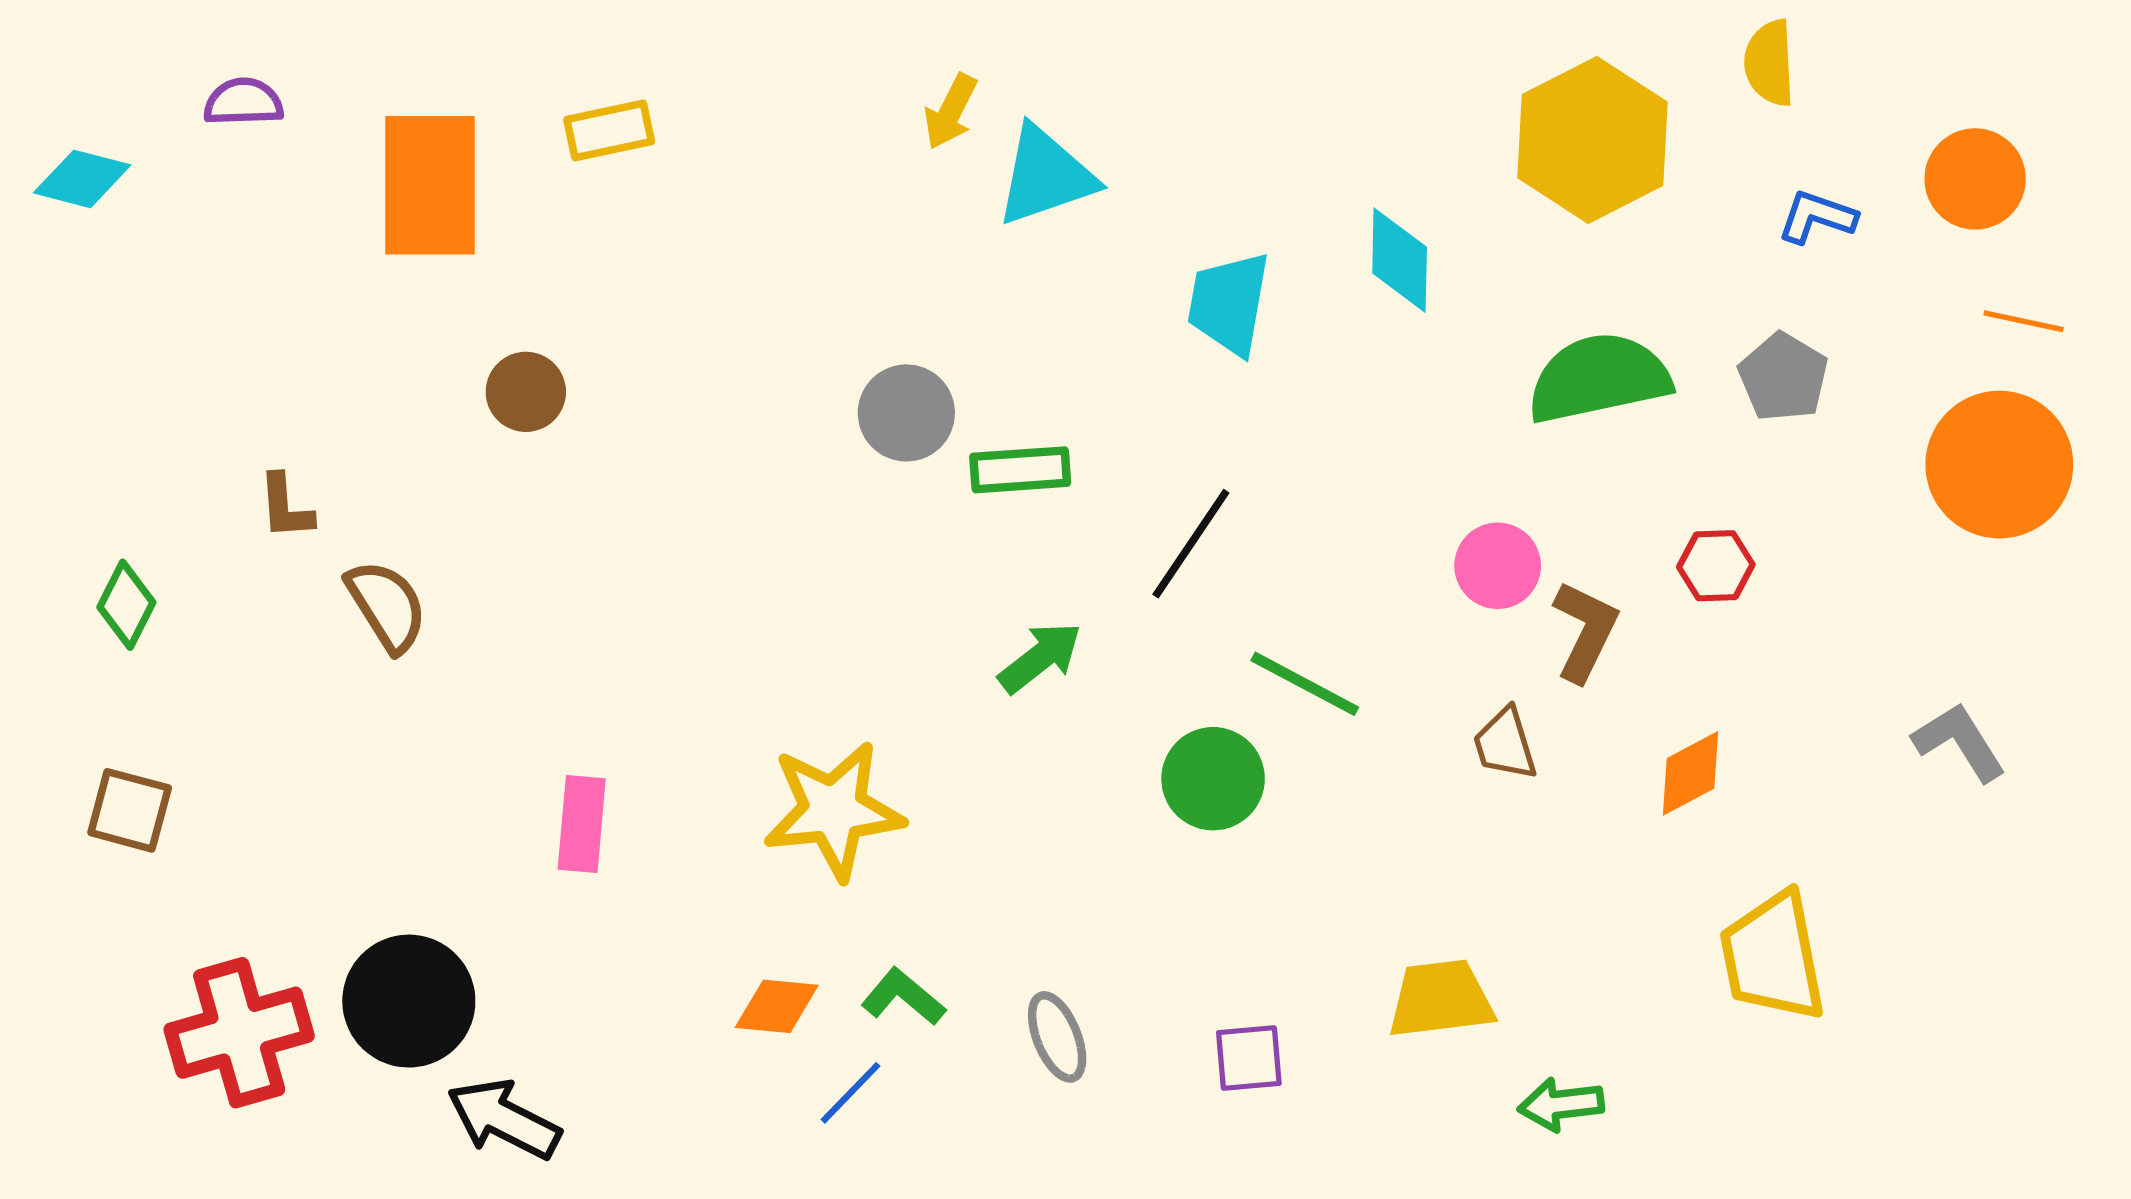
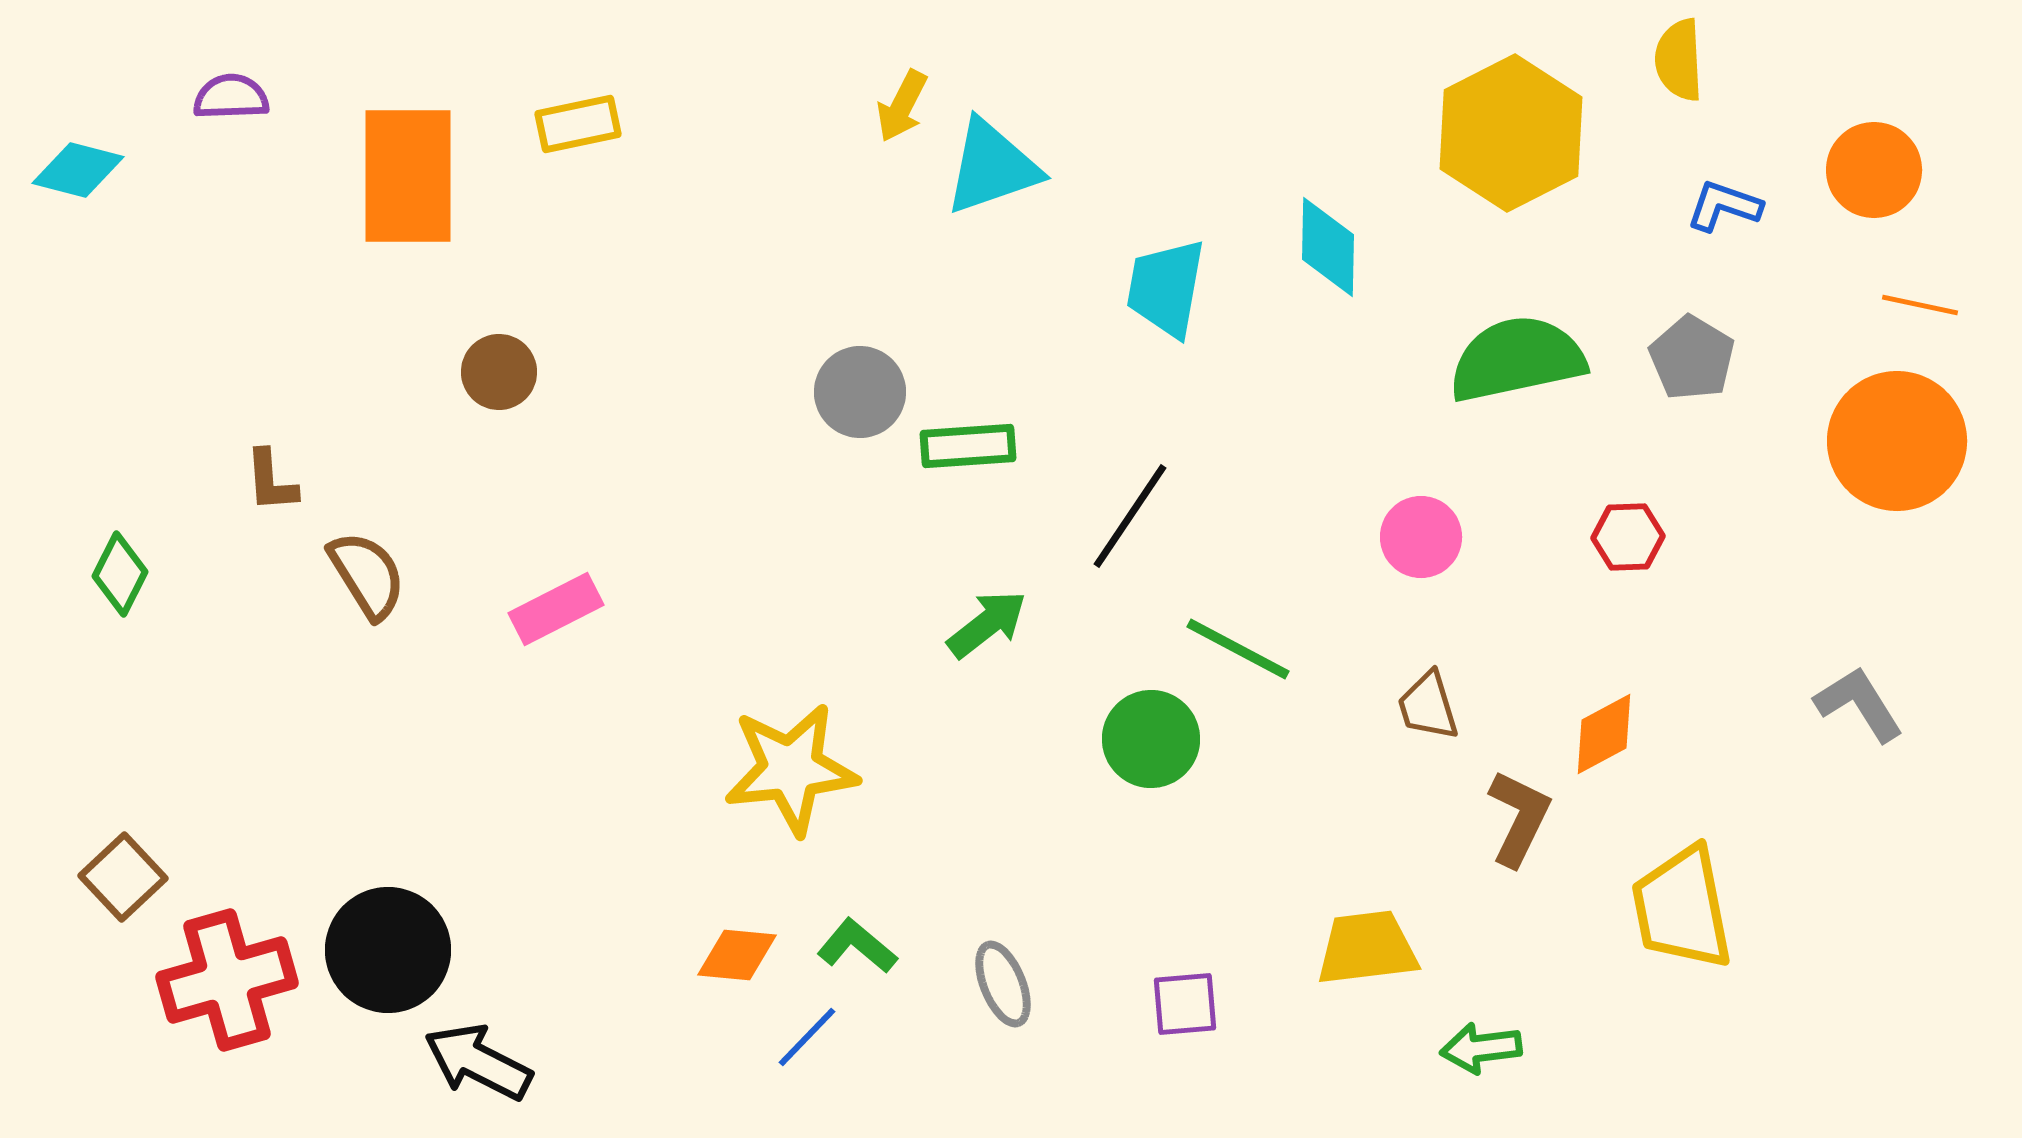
brown L-shape: (1585, 631) -> (1519, 818), moved
brown square: (130, 810) -> (123, 877), moved, turned 32
pink rectangle: (582, 824) -> (556, 609), moved, turned 58

